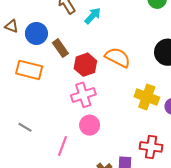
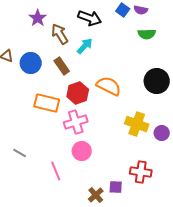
brown rectangle: (60, 48) -> (62, 66), moved
orange rectangle: (29, 70) -> (47, 103), moved
pink line: (62, 146) -> (56, 171), turned -42

